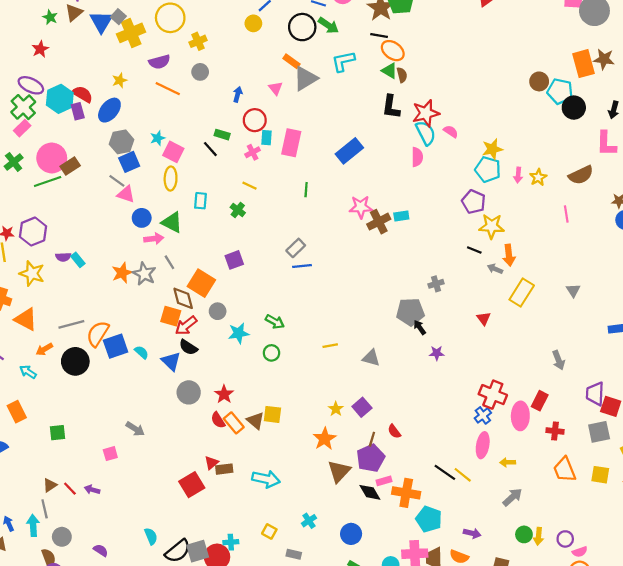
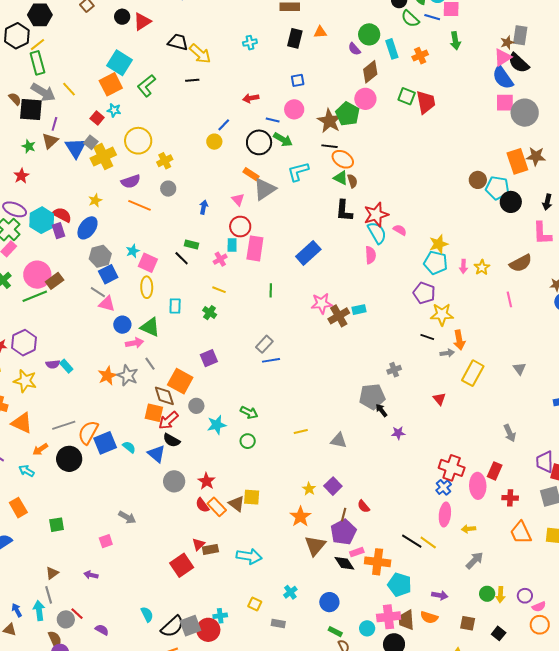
red circle: (255, 120) -> (240, 227), moved
gray arrow: (495, 269) -> (447, 353), turned 152
red line: (70, 489) -> (77, 614), moved

